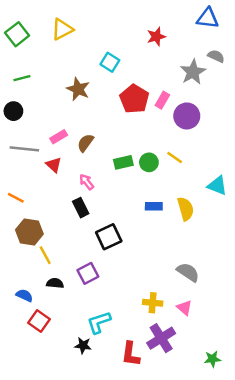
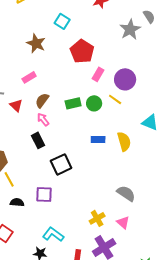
gray semicircle: (216, 56) -> (149, 16), turned 32
pink rectangle: (162, 100) -> (98, 74), moved
purple circle: (187, 116) -> (125, 79), moved
pink rectangle: (59, 137) -> (29, 77), moved
brown semicircle: (85, 143) -> (42, 100), moved
purple square: (88, 273) -> (44, 194), turned 30
yellow cross: (153, 303) -> (97, 218), turned -35
cyan L-shape: (99, 322) -> (53, 234), turned 55

